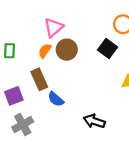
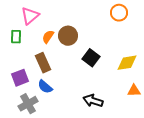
pink triangle: (54, 28) -> (30, 16), moved
black square: (108, 48) -> (91, 58), moved
blue semicircle: (56, 99) -> (45, 87), moved

